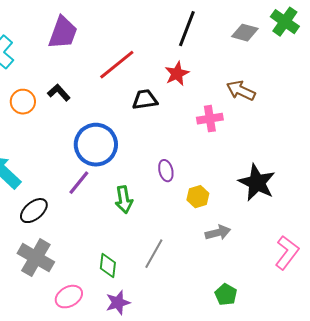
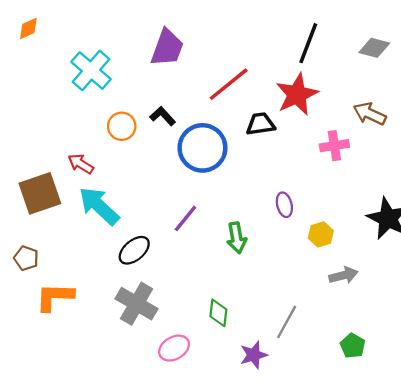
red star: (177, 74) -> (297, 94), size x1.5
blue circle: (96, 145) -> (202, 148), moved
gray line: (154, 254) -> (287, 322), moved
purple star: (118, 303) -> (254, 355), moved

